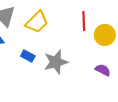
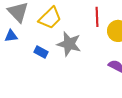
gray star: (56, 62) -> (69, 44), moved, turned 30

